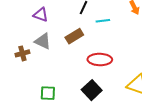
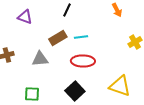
cyan line: (103, 21) -> (81, 37), moved
gray triangle: (43, 41) -> (40, 59), moved, turned -30

